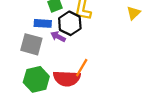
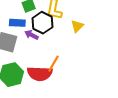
yellow triangle: (134, 13) -> (77, 26), moved

